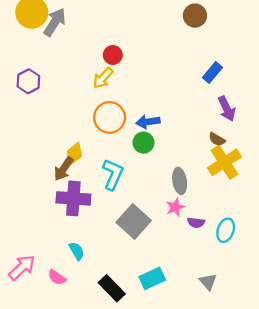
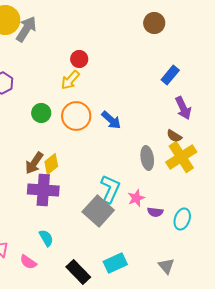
blue arrow: (148, 122) -> (111, 120), turned -130
green circle: (143, 143) -> (41, 113), moved
yellow diamond: (74, 154) -> (51, 164), moved
cyan L-shape: (113, 174) -> (110, 189), moved
gray ellipse: (180, 181) -> (147, 158), moved

